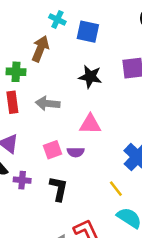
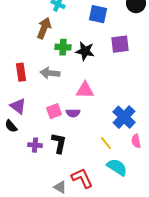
blue square: (88, 32) -> (98, 14), moved
green cross: (16, 72) -> (63, 47), moved
purple cross: (22, 180) -> (35, 145), moved

